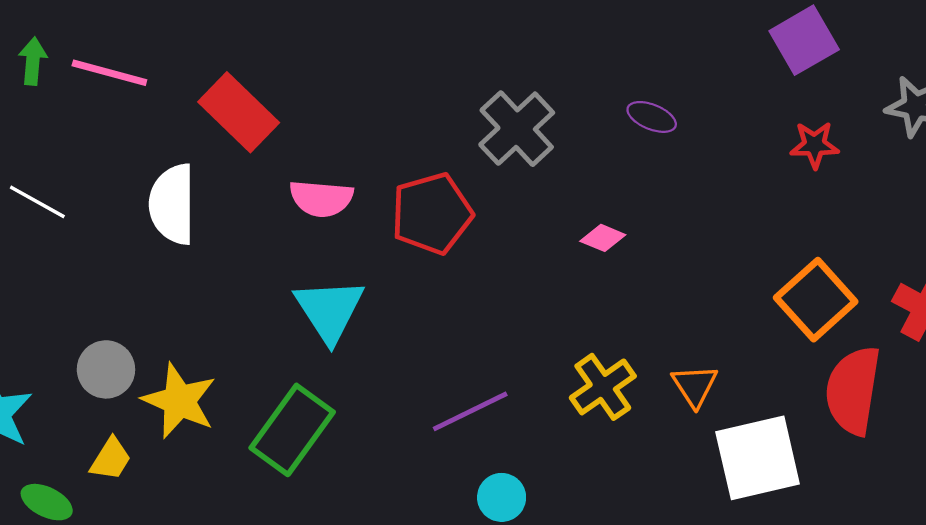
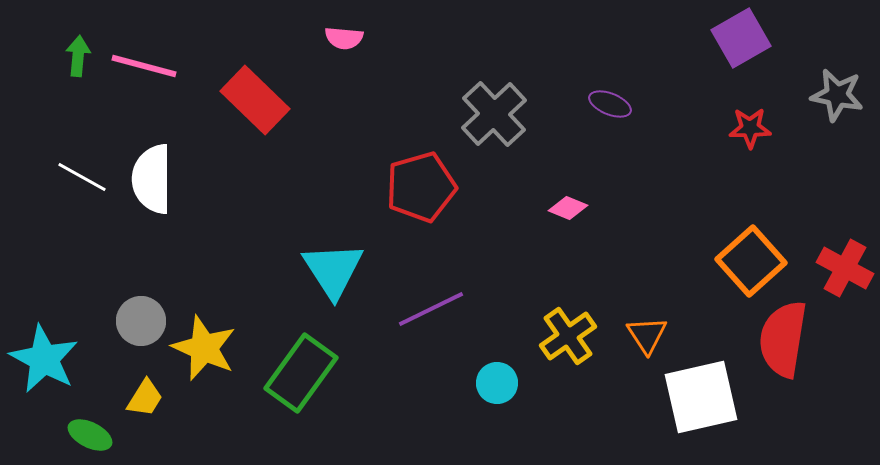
pink semicircle: (321, 198) -> (344, 38), moved, size x0.7
white semicircle: (172, 204) -> (152, 179), moved
purple line: (470, 411) -> (431, 309), moved
cyan circle: (502, 497) -> (497, 383), moved

